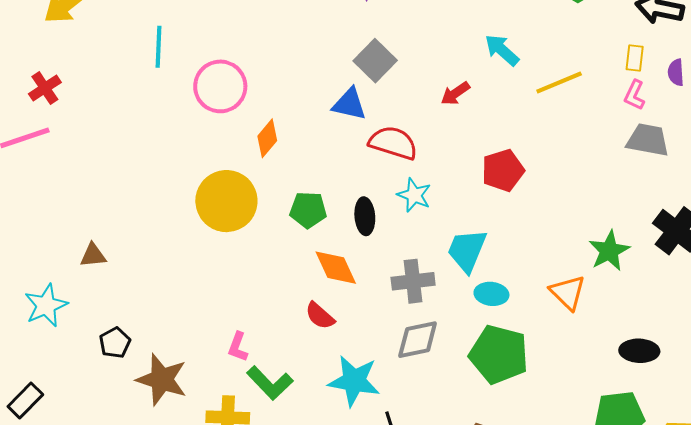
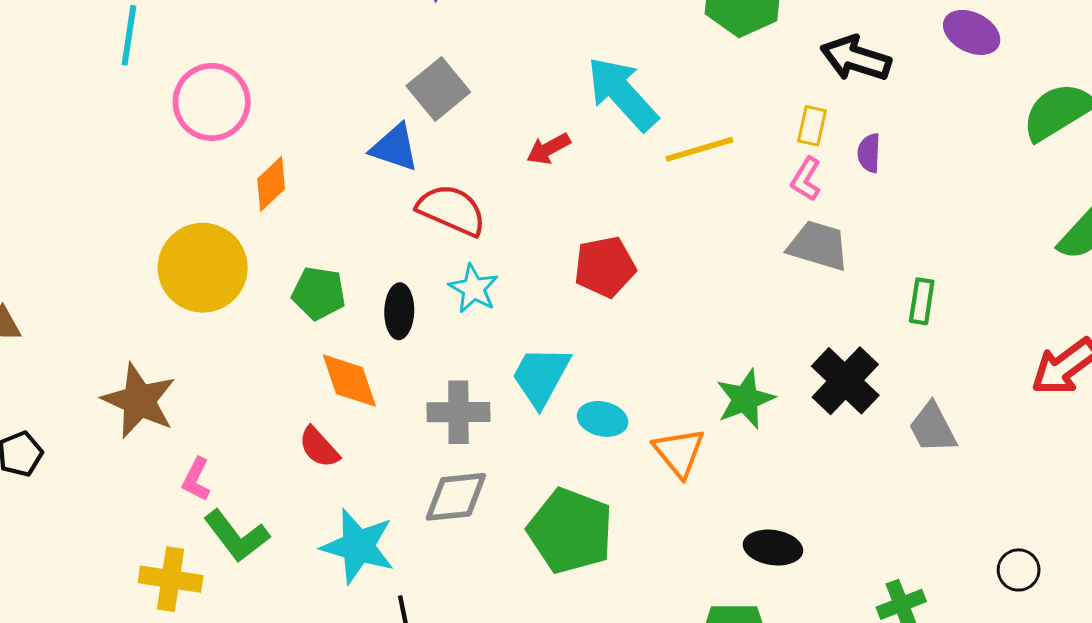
cyan arrow: (502, 50) -> (622, 94), size x1.5
cyan ellipse: (491, 294) -> (603, 419), moved
brown star: (162, 379) -> (139, 401), moved

